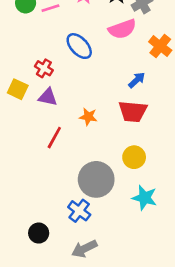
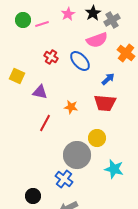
blue ellipse: (79, 46) -> (80, 61), moved
red cross: (44, 68) -> (51, 57), moved
yellow square: (18, 89) -> (17, 76), moved
yellow circle: (134, 157) -> (97, 138), moved

